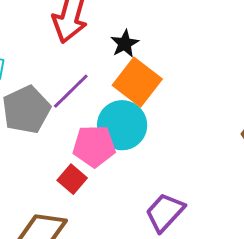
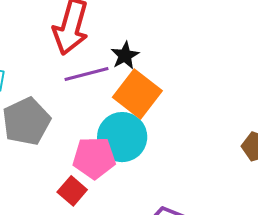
purple line: (71, 91) -> (87, 74), moved, turned 30

